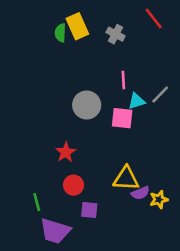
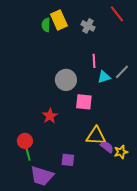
pink square: (122, 118) -> (84, 102), moved
red circle: (74, 185) -> (25, 141), moved
purple semicircle: (140, 193) -> (107, 147), turned -120

